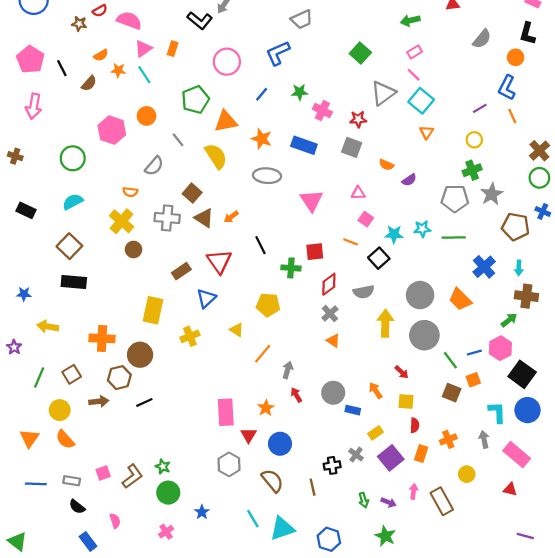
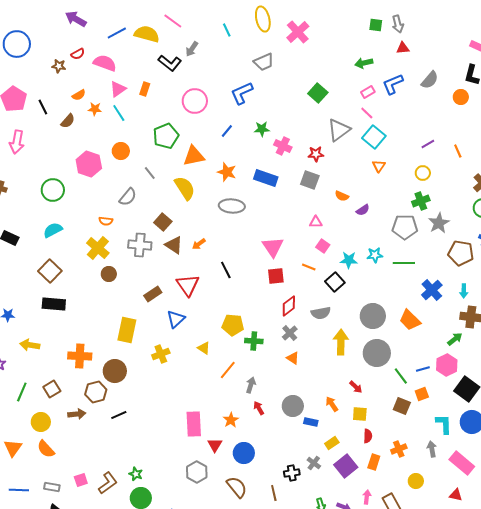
blue L-shape: (507, 88) -> (393, 84), moved, turned 40
pink triangle: (312, 201) -> (273, 247), moved
green cross: (291, 268) -> (254, 341), moved

